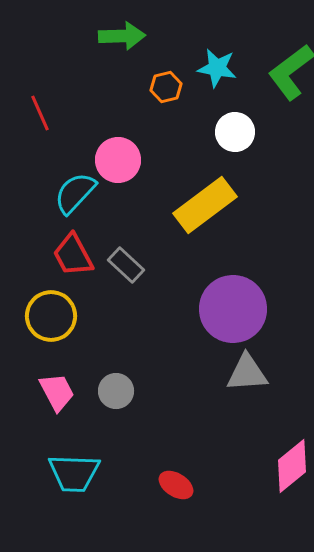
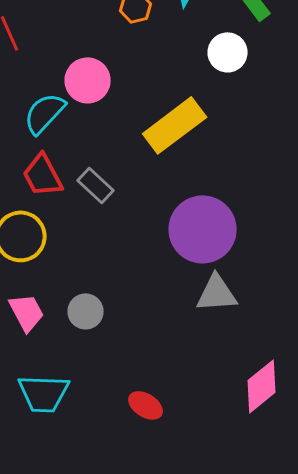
white circle: (235, 132) -> (228, 52), moved

